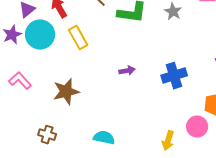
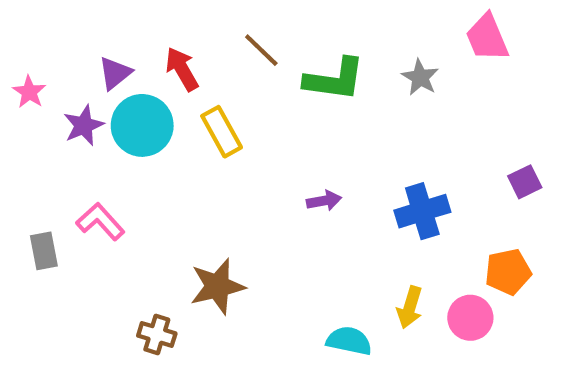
brown star: (66, 92) -> (217, 286), moved
cyan semicircle: (104, 138) -> (349, 341), moved
yellow arrow: (168, 141) -> (410, 307), moved

